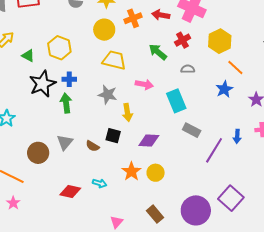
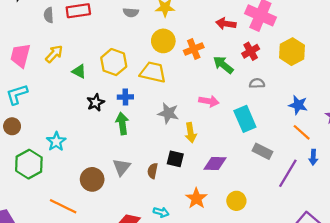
orange cross: (133, 18) -> (194, 49), moved
yellow trapezoid: (114, 60) -> (153, 72), moved
orange line: (235, 67) -> (302, 132), moved
black star: (42, 84) -> (96, 102), size x0.6
blue star: (224, 89) -> (298, 105), turned -30
brown semicircle: (93, 146) -> (153, 171), turned 72
yellow circle: (156, 173) -> (236, 201), moved

